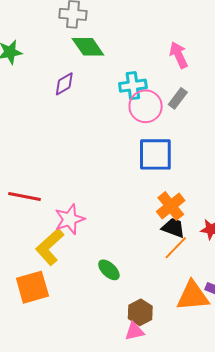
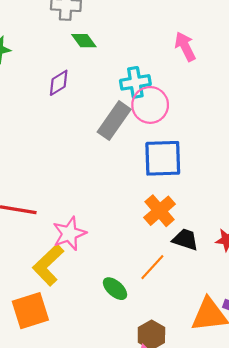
green diamond: (88, 47) -> (84, 41), size x0.7
gray rectangle: (178, 98) -> (114, 121), moved, size x1.6
orange cross: (171, 206) -> (160, 211), moved
orange line: (176, 248) -> (152, 267), moved

